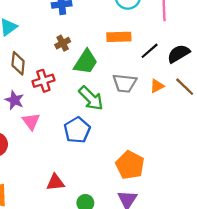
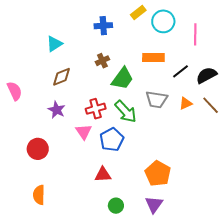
brown diamond: (18, 63) -> (61, 77), turned 60
red cross: (43, 81) -> (96, 109), moved
pink triangle: (31, 121) -> (84, 132), moved
red triangle: (55, 182) -> (103, 175), moved

